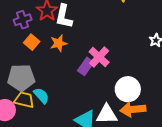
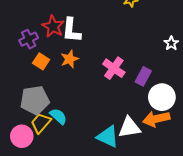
purple rectangle: (86, 66) -> (143, 76), moved
white circle: (128, 89) -> (162, 97), moved
yellow trapezoid: (24, 100) -> (41, 123), turned -55

